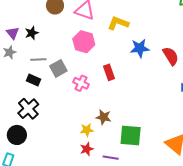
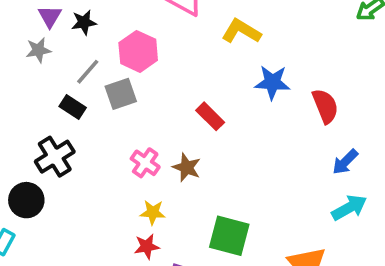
pink hexagon: (84, 42) -> (138, 51), moved
gray line: (38, 59) -> (88, 72), turned -56
red rectangle: (109, 72) -> (210, 116), turned -35
pink cross: (81, 83) -> (145, 163), moved
brown star: (104, 117) -> (187, 167), moved

